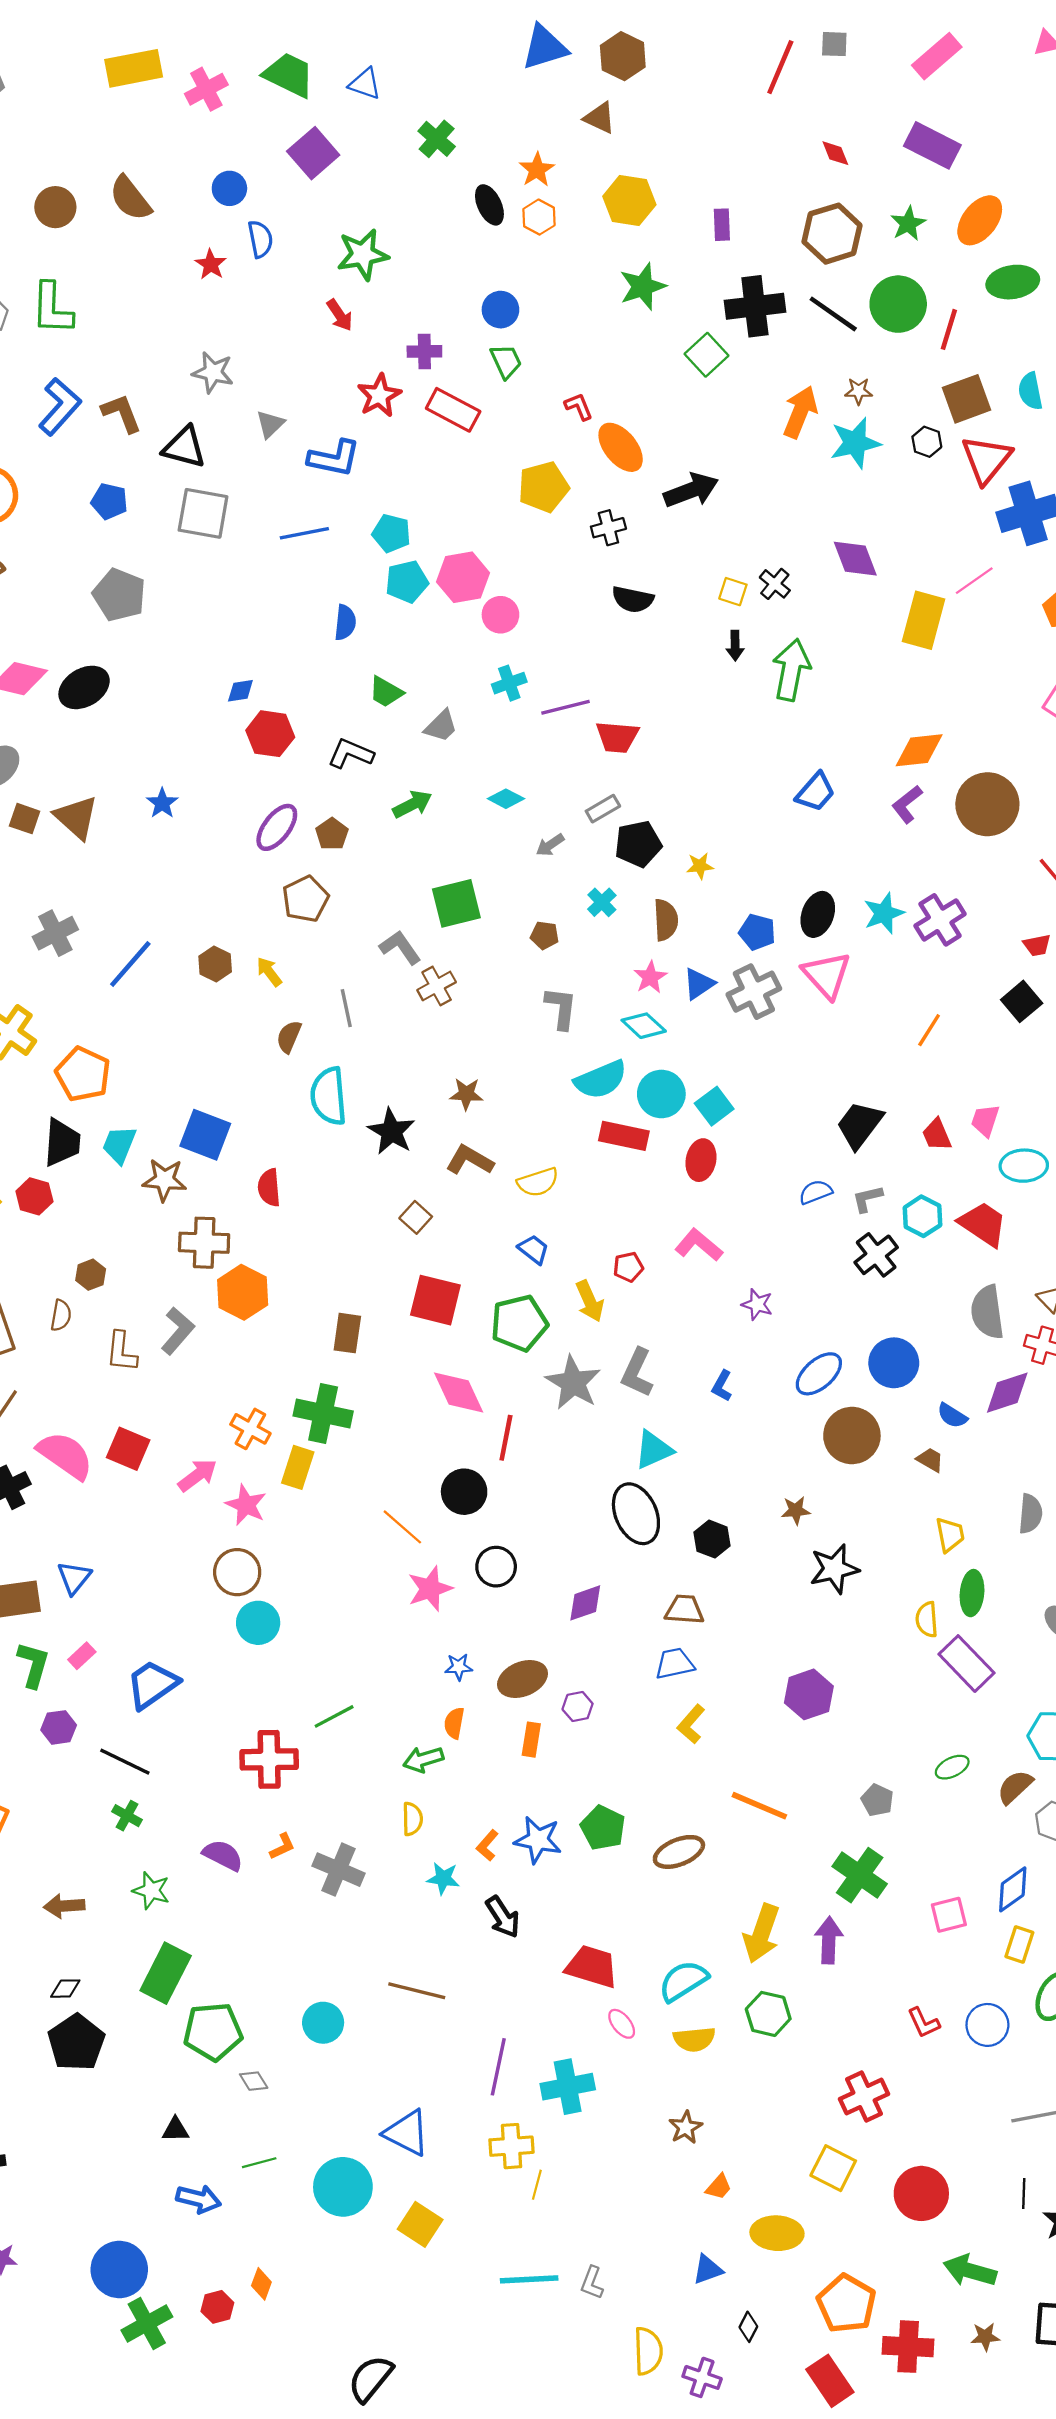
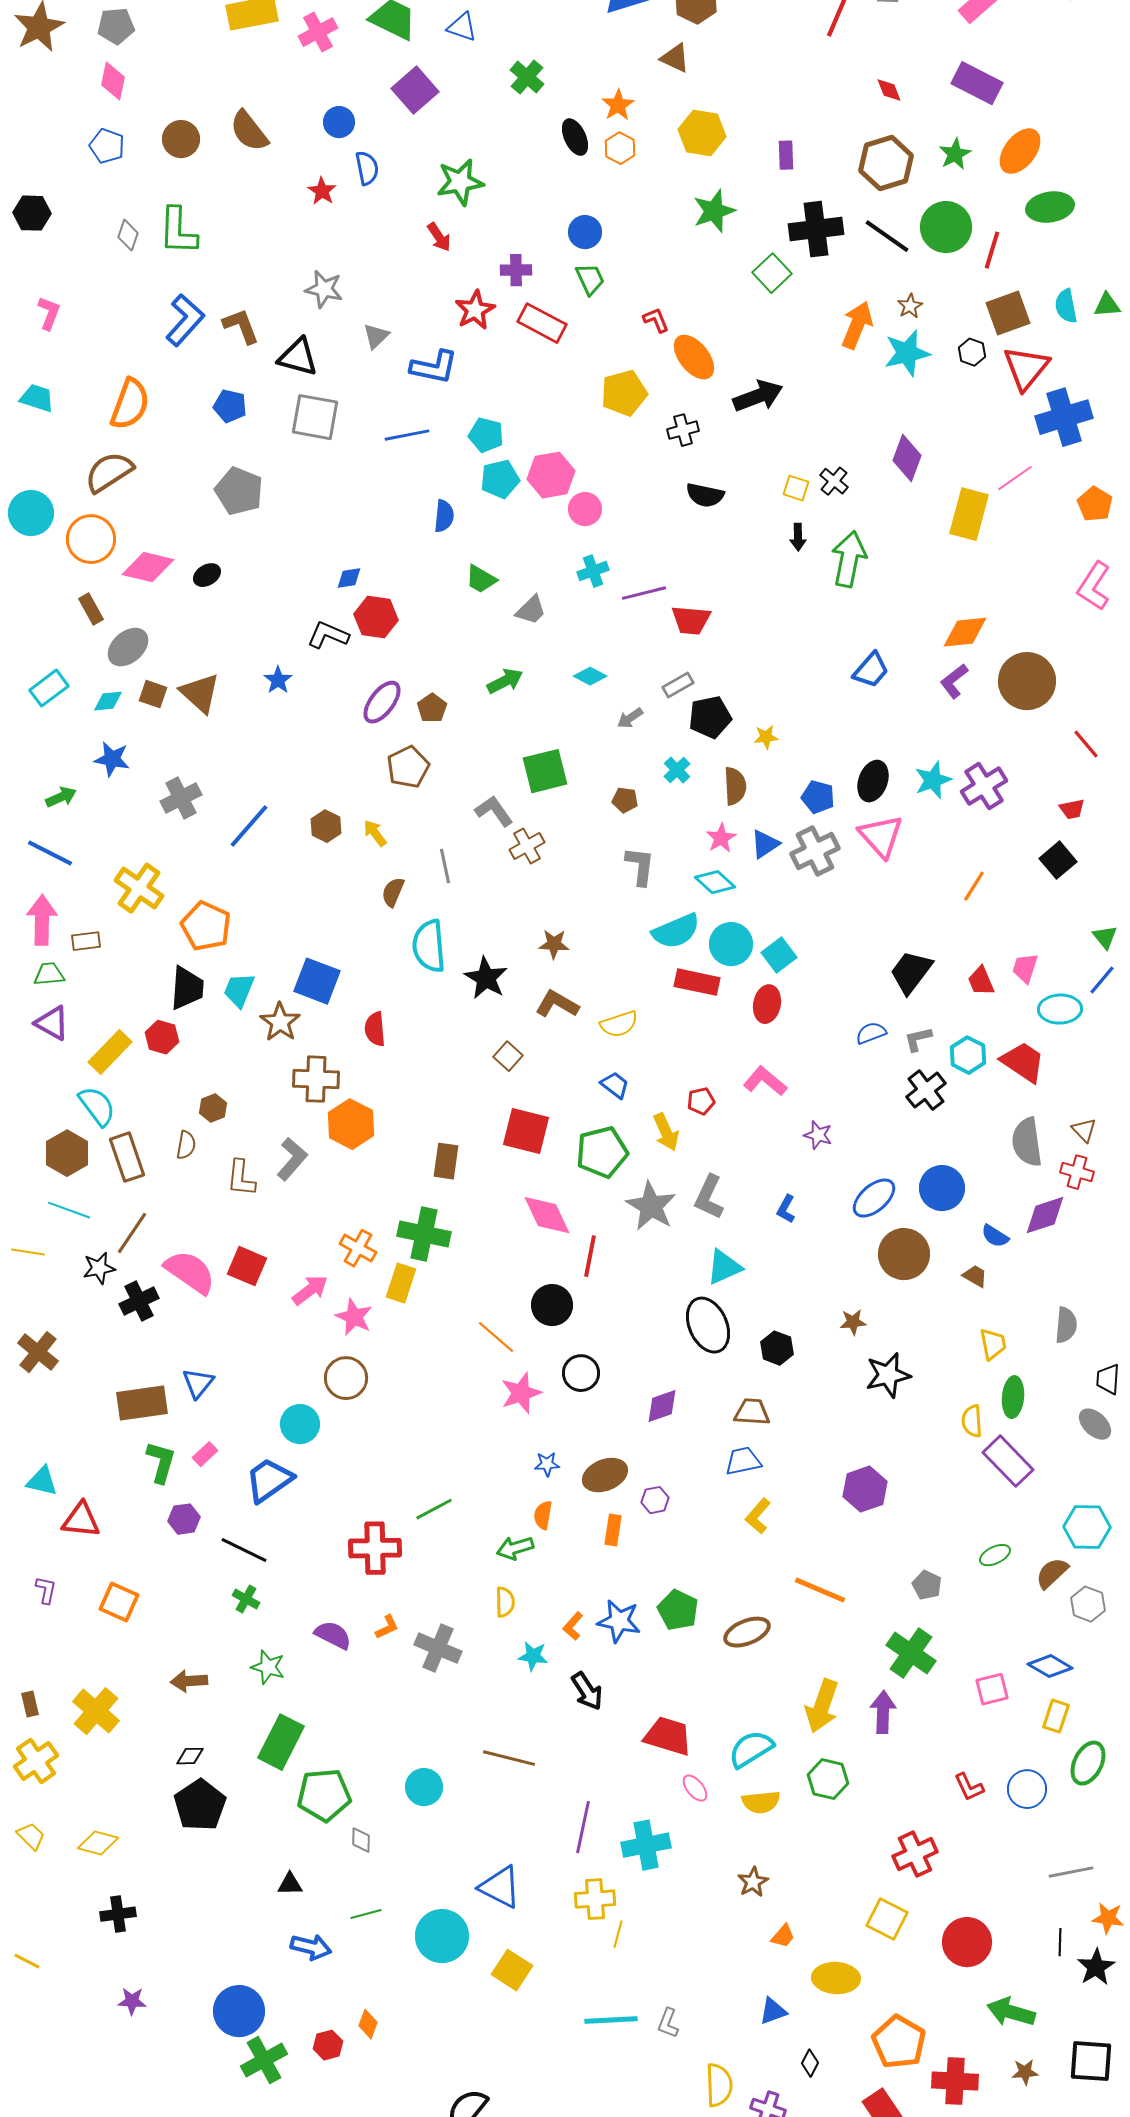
brown star: (859, 391) -> (910, 306), turned -30
purple diamond: (855, 559) -> (907, 458), turned 42
black ellipse: (84, 687) -> (207, 575), size x0.6
black L-shape: (351, 754) -> (328, 635), moved
brown star: (164, 1180) -> (280, 1022), turned 30
cyan circle: (258, 1623) -> (300, 1424), moved
blue diamond: (1013, 1889) -> (1050, 1666), turned 66
gray diamond: (254, 2081) -> (361, 1840), turned 32

